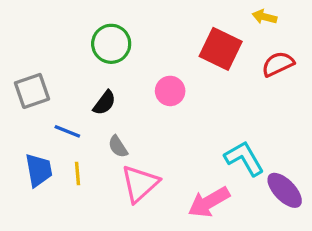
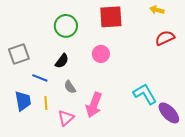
red square: (221, 49) -> (111, 17), moved, turned -30
pink triangle: (140, 184) -> (66, 118), moved, size x0.7
pink arrow: (209, 202) -> (94, 105), moved, turned -40

